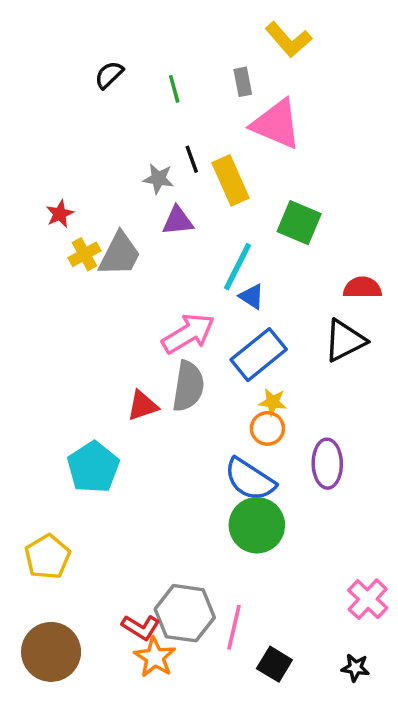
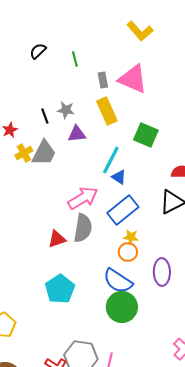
gray rectangle: (243, 82) -> (103, 80), moved
black line: (192, 159) -> (45, 116), moved
cyan pentagon: (93, 467) -> (60, 289), moved

